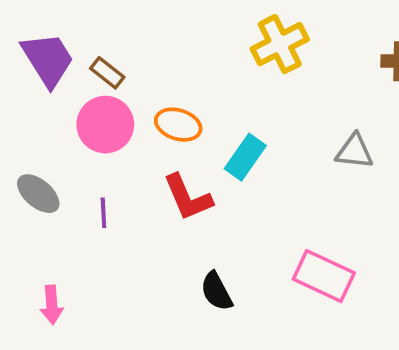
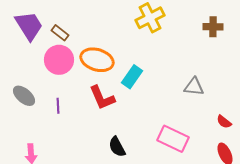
orange ellipse: (178, 125) -> (97, 60), size x1.4
gray triangle: (354, 151) -> (194, 87), moved

